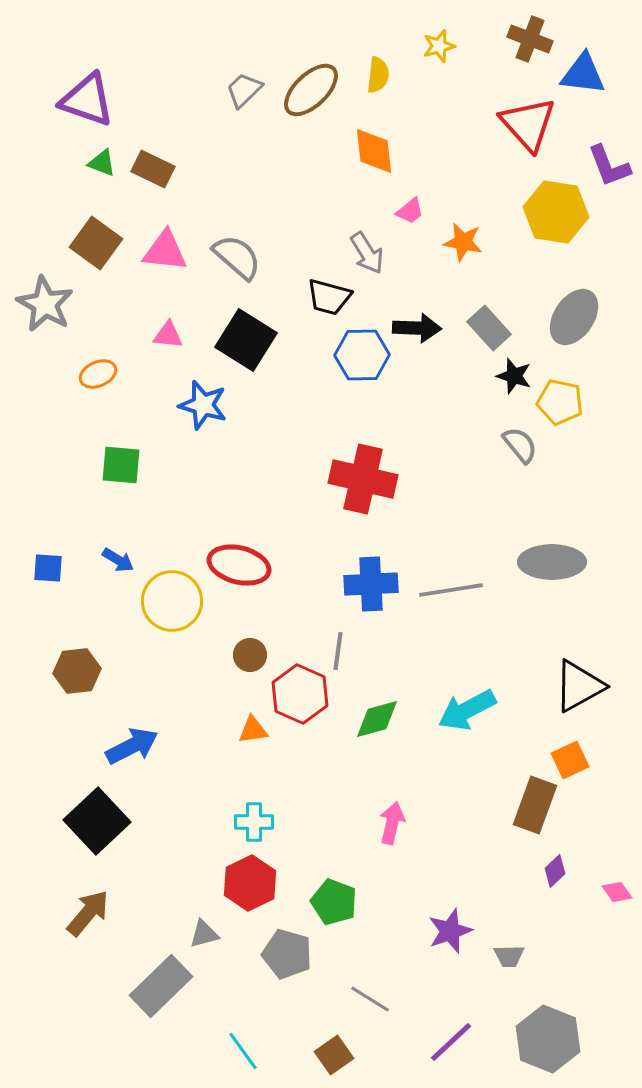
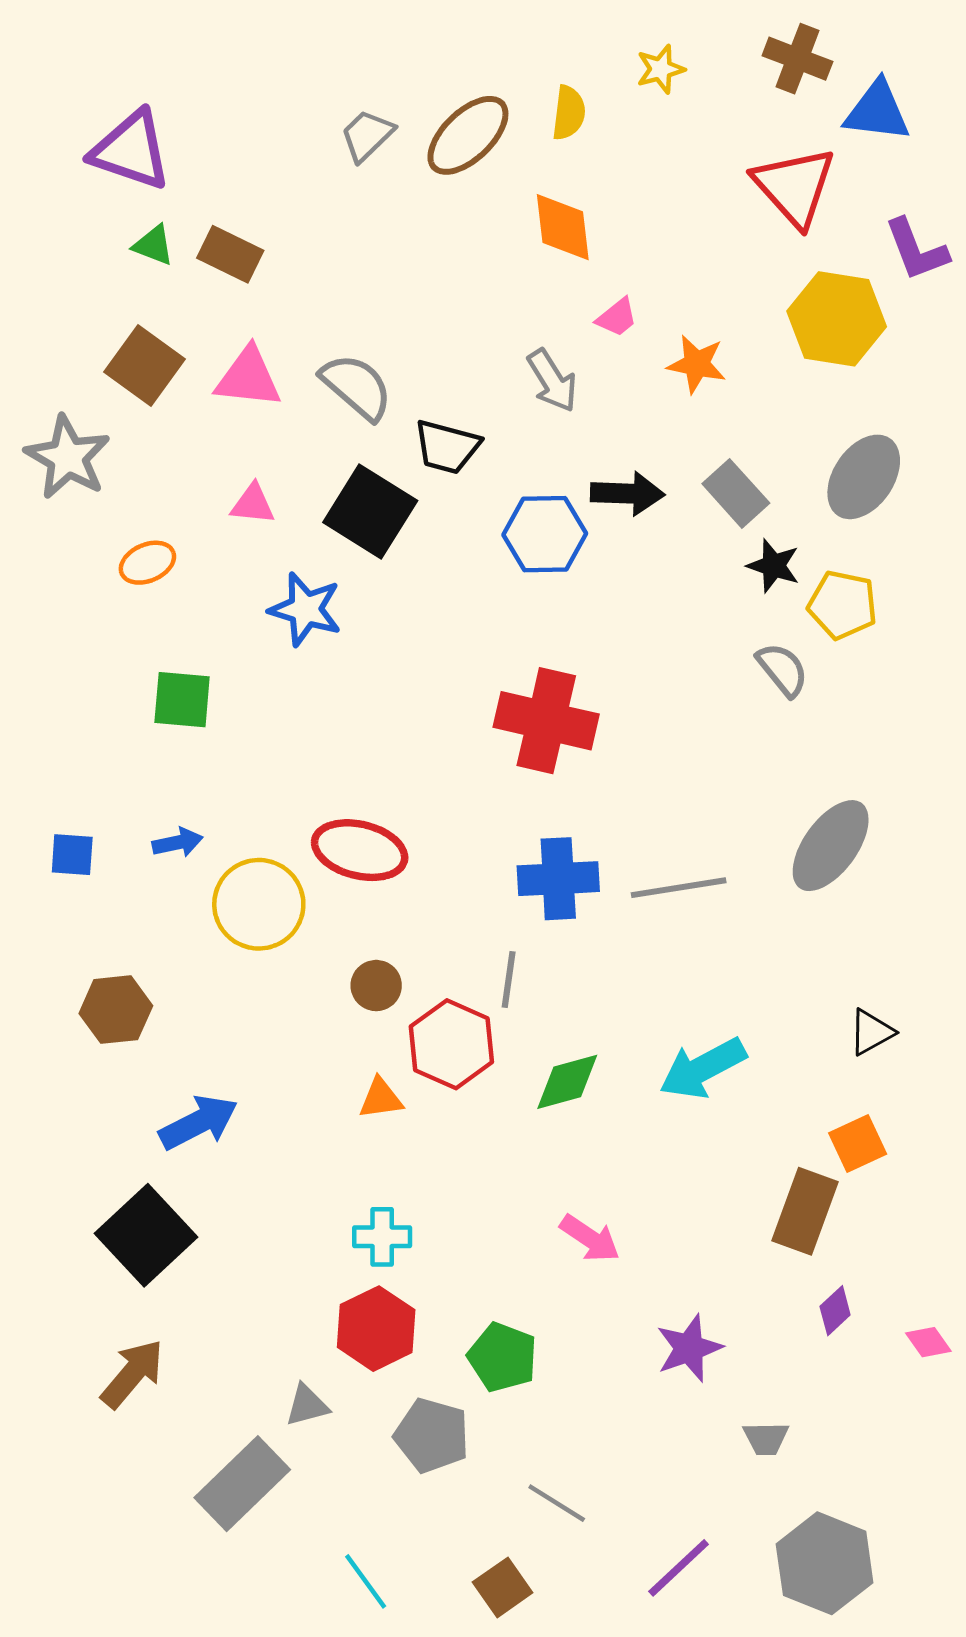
black trapezoid: (329, 297) -> (447, 447), moved
blue arrow: (118, 560) -> (178, 843), turned -44
gray ellipse: (552, 562) -> (831, 846), turned -54
black triangle: (579, 686) -> (871, 1032), size x0.6
pink arrow: (392, 823) -> (590, 1238), turned 111
purple star: (450, 931) -> (689, 1348), moved

